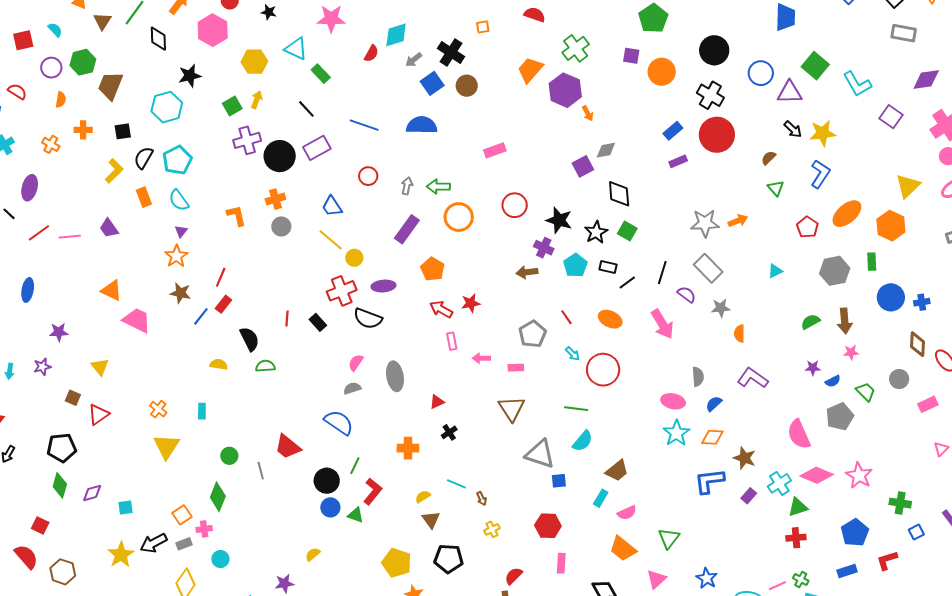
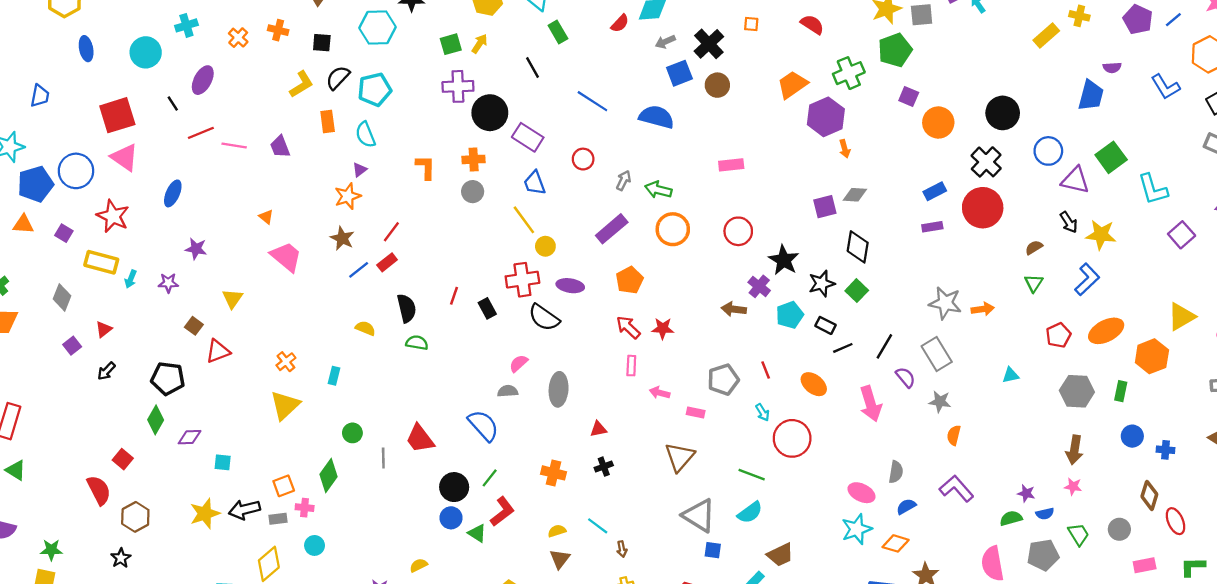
green pentagon: (653, 18) -> (895, 50), moved
purple rectangle: (317, 148) -> (528, 137), moved, turned 48
orange triangle: (111, 290) -> (266, 217), size x0.6
blue circle: (891, 297) -> (1132, 436), size x0.7
green semicircle: (810, 322) -> (1011, 518), moved

